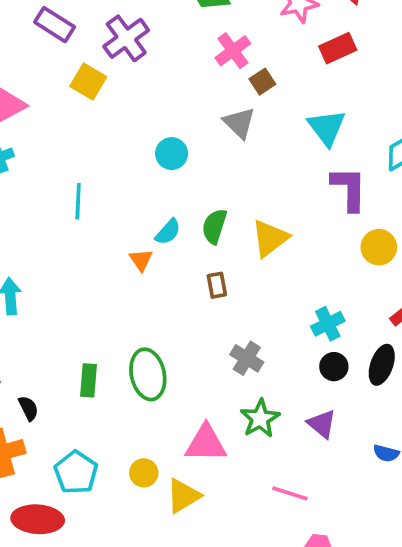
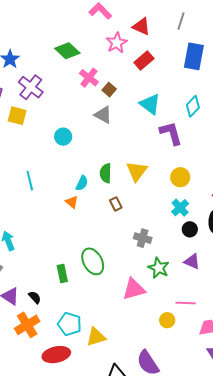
cyan circle: (172, 154) -> (63, 137), moved
yellow circle: (379, 247) -> (180, 177), moved
yellow circle: (144, 473) -> (167, 320), moved
yellow triangle: (183, 496) -> (96, 337), moved, turned 30

